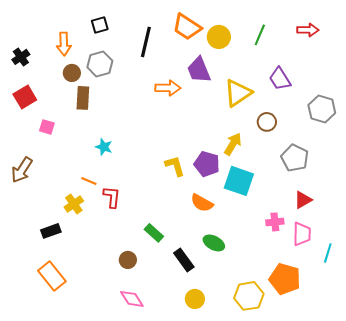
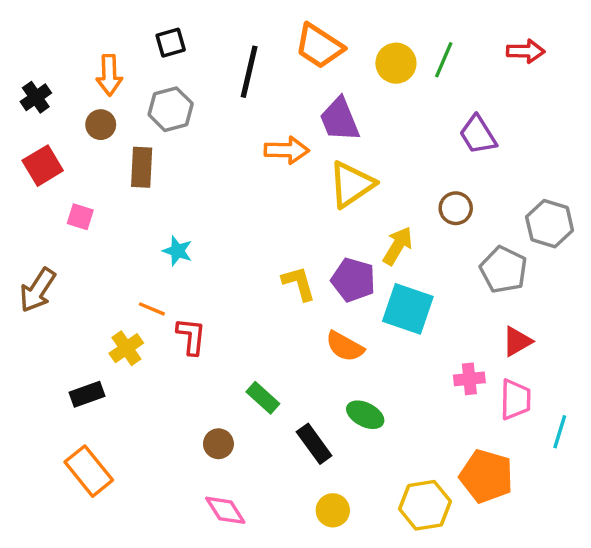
yellow circle: (219, 37) -> (396, 63), moved
brown circle: (72, 73) -> (101, 125), moved
yellow triangle: (238, 93) -> (352, 184), moved
gray hexagon: (322, 109) -> (550, 224), moved

